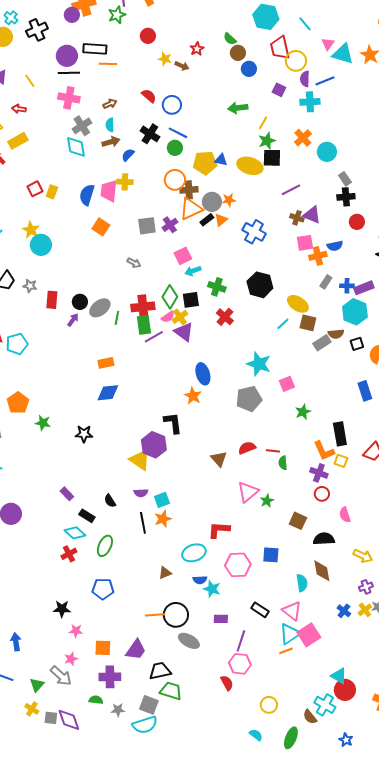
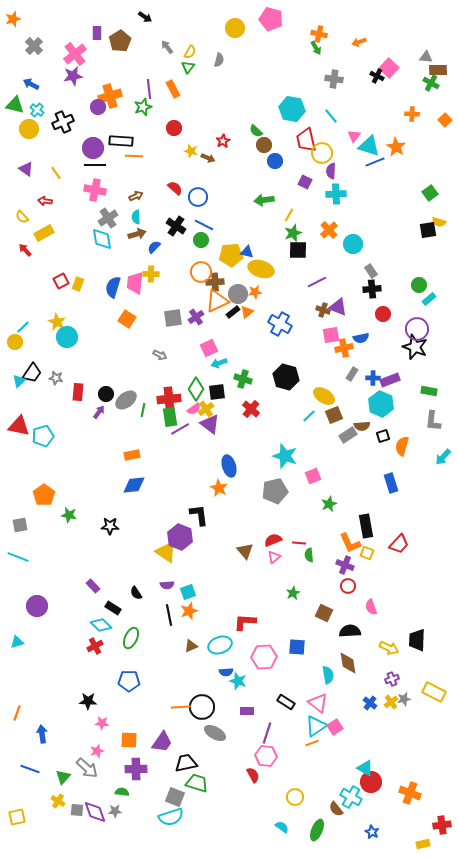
blue line: (325, 81) -> (375, 162), moved
yellow ellipse: (250, 166) -> (261, 269), moved
brown square: (308, 323) -> (334, 415), turned -36
pink triangle: (248, 492) -> (274, 557), moved, size x0.6
brown triangle: (165, 573) -> (191, 646), moved
pink square: (309, 635) -> (335, 727), size x0.7
gray star: (118, 710) -> (115, 811), moved

